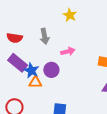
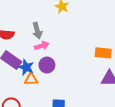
pink arrow: (68, 51) -> (42, 46), moved

